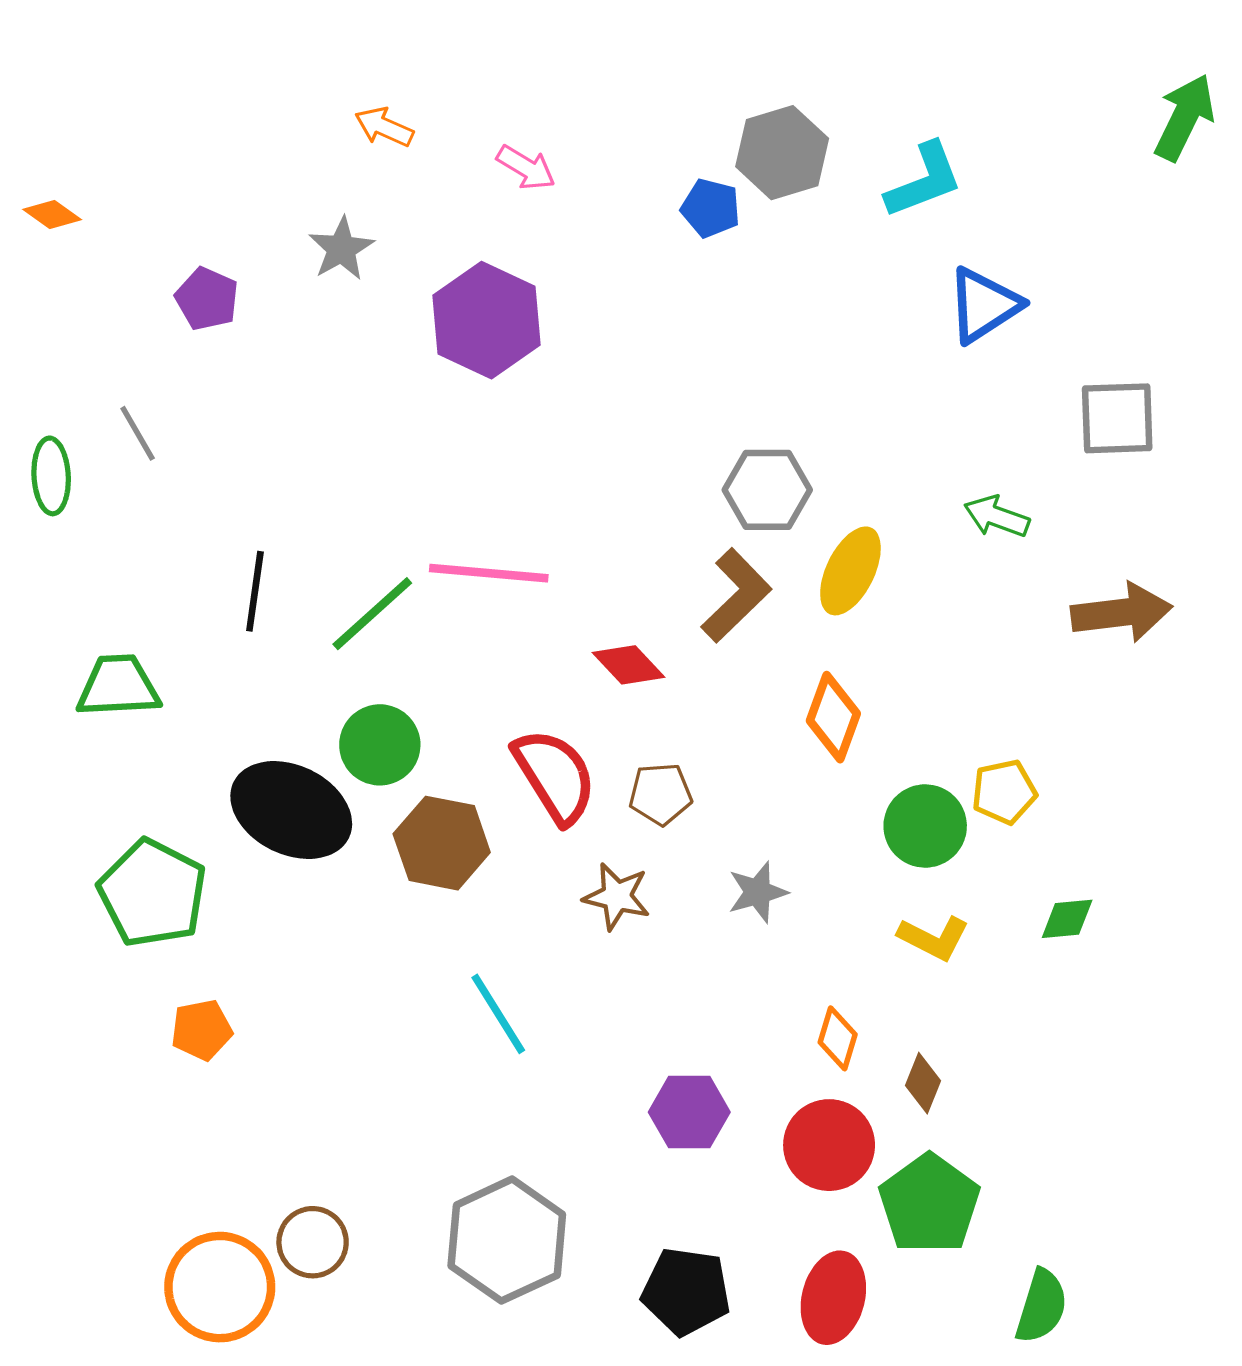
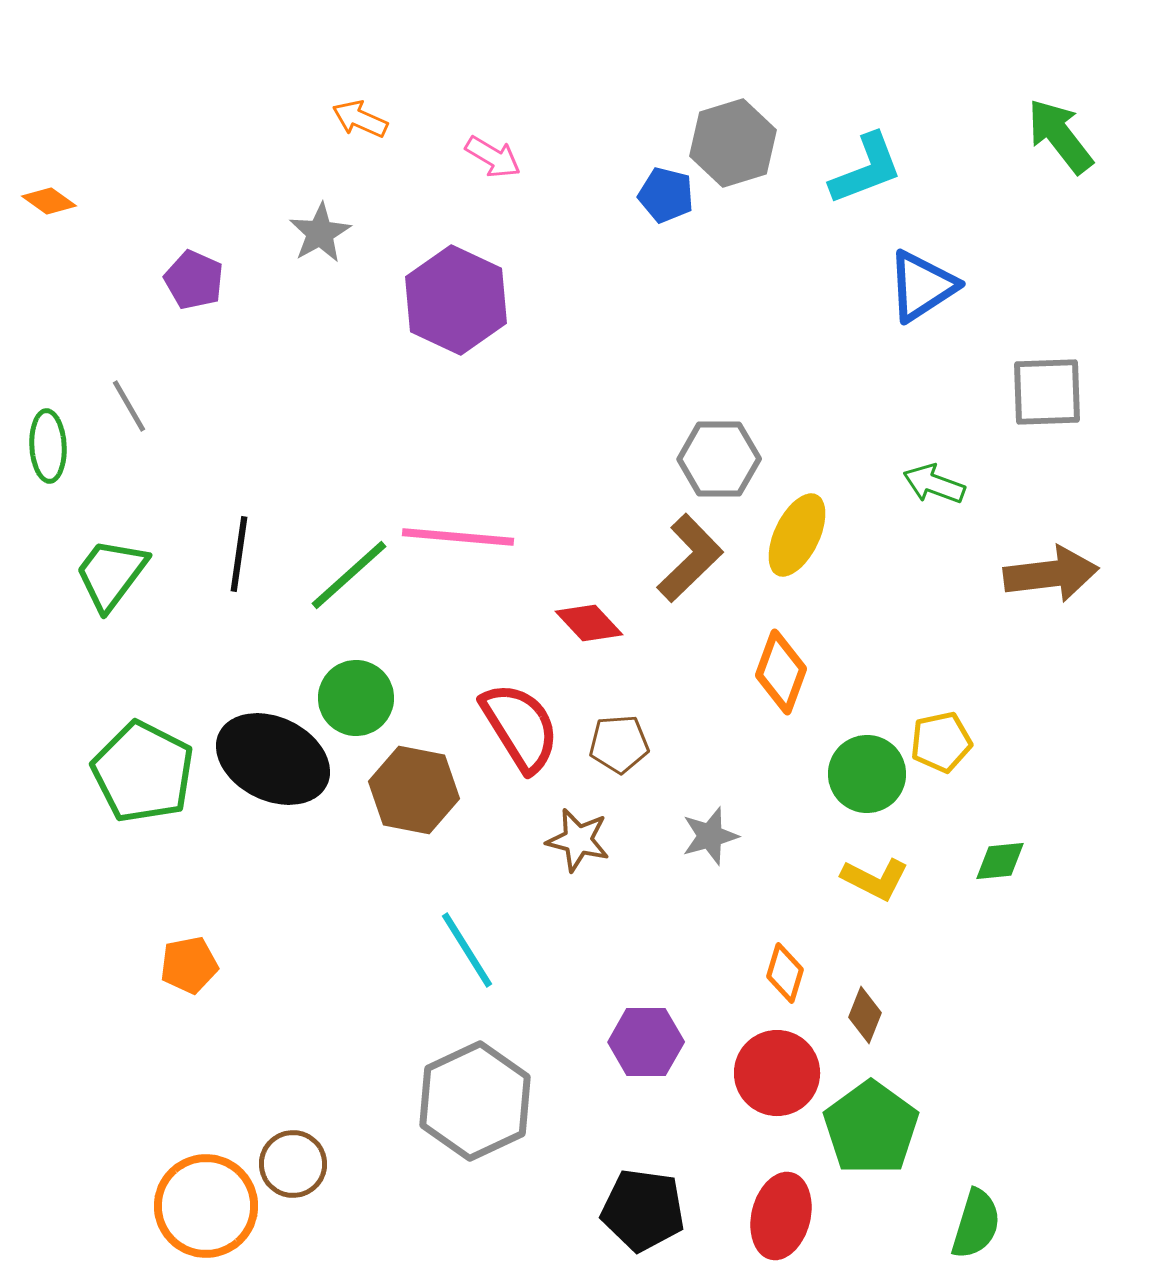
green arrow: (1184, 117) -> (1060, 136), moved, turned -64
green trapezoid: (118, 686) -> (111, 574), moved, turned -50
green pentagon: (152, 893) -> (143, 772), moved
gray hexagon: (507, 1240) -> (475, 1101), moved

